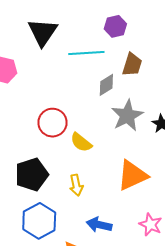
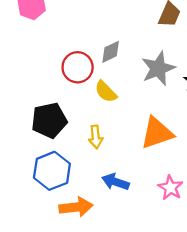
gray diamond: (106, 85) -> (111, 52), moved

